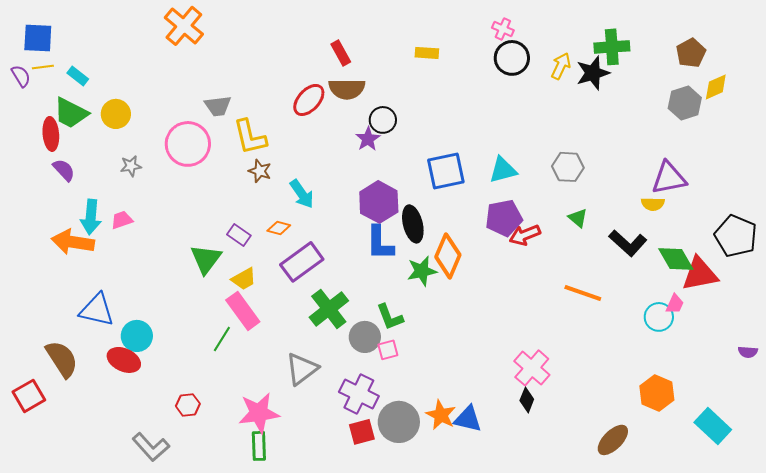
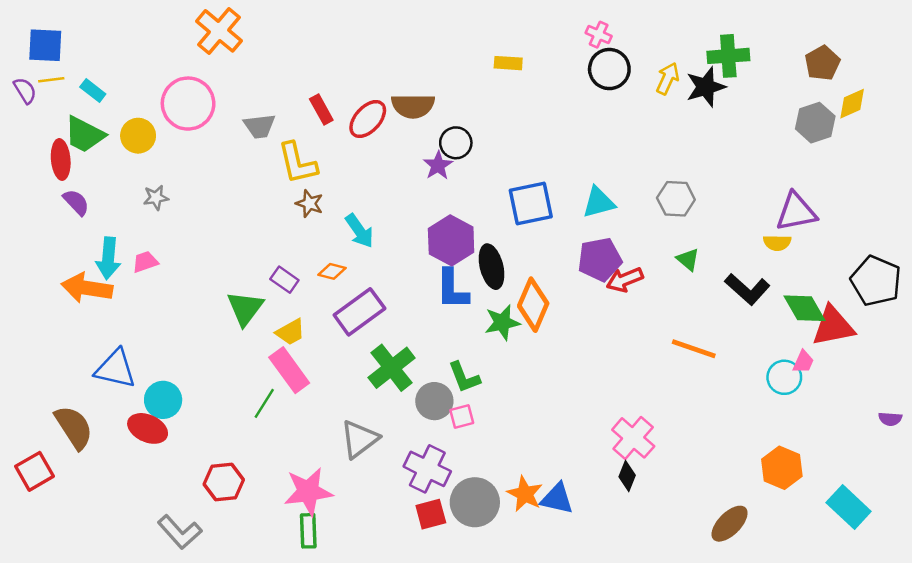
red rectangle: (341, 53) -> (321, 109), moved
pink circle: (188, 144) -> (188, 104), moved
red hexagon: (188, 405) -> (224, 482), size x1.4

